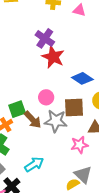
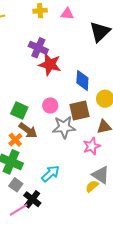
blue diamond: (82, 78) -> (82, 80), turned 70
green square: (17, 109) -> (19, 111), moved, turned -36
brown arrow: (33, 120) -> (28, 130), moved

